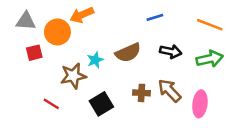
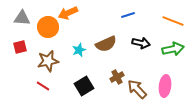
red square: (34, 53) -> (20, 47), moved
brown star: (73, 76) -> (48, 61), moved
brown arrow: (169, 90) -> (137, 89), moved
brown cross: (141, 93) -> (117, 77), turned -32

